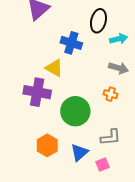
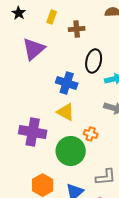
yellow triangle: (54, 68) -> (66, 112), moved
orange cross: (111, 94) -> (91, 134), moved

